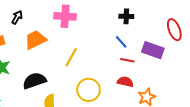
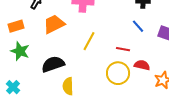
red line: (127, 60) -> (123, 49), moved
yellow circle: (89, 90) -> (118, 73), moved

